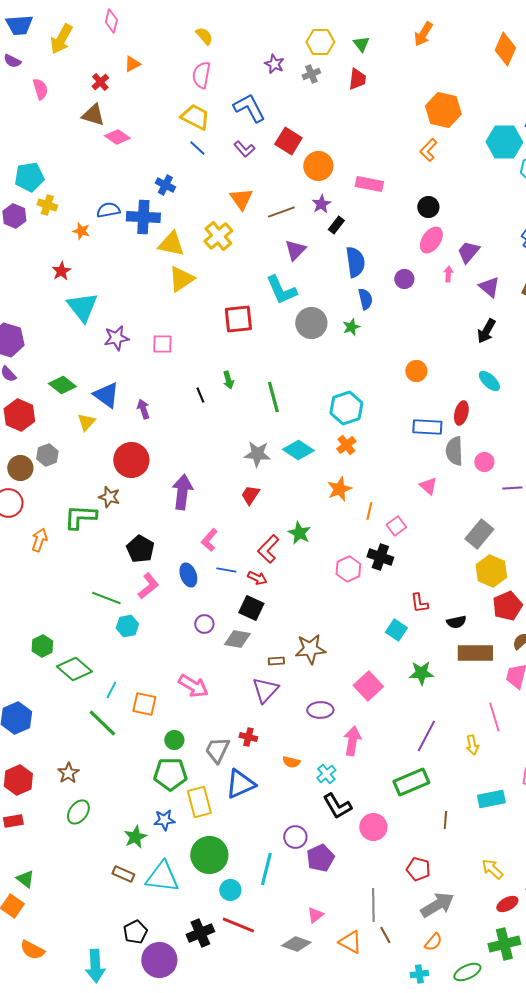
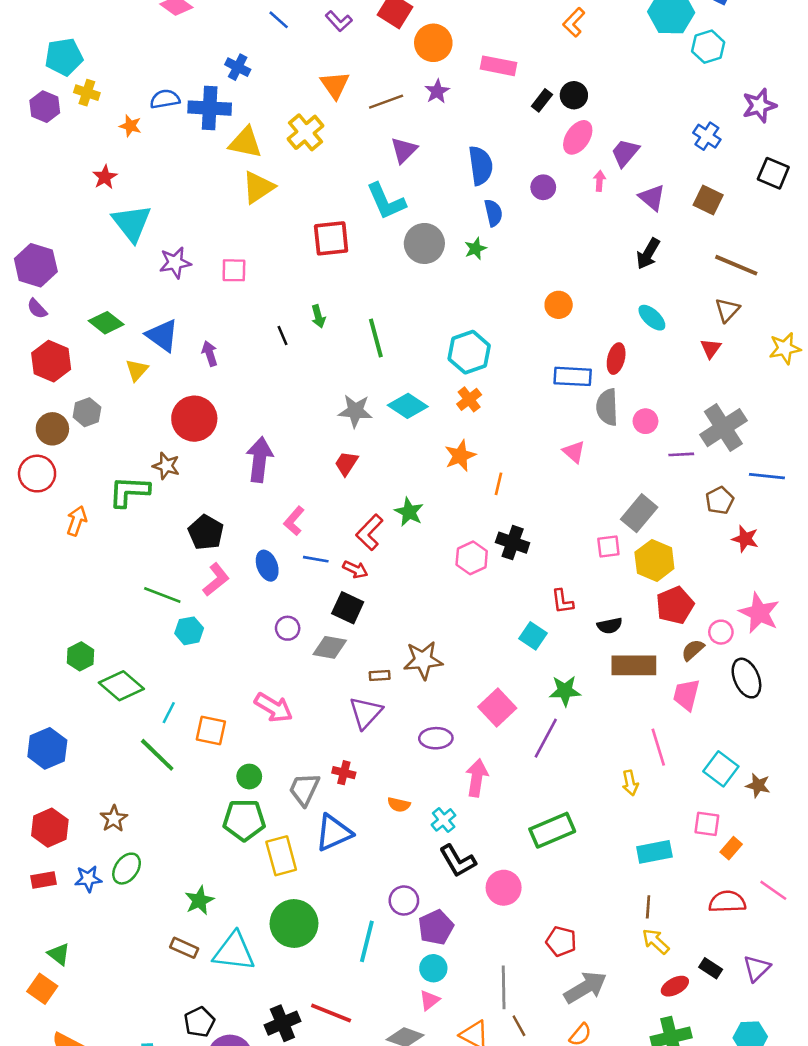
black rectangle: (336, 225) -> (542, 100), moved
pink square: (396, 526) -> (608, 546), moved, turned 30
purple line: (426, 736) -> (546, 738), moved
blue star: (164, 820) -> (88, 879), moved
brown line: (445, 820) -> (648, 907), moved
cyan circle: (230, 890) -> (433, 968), moved

